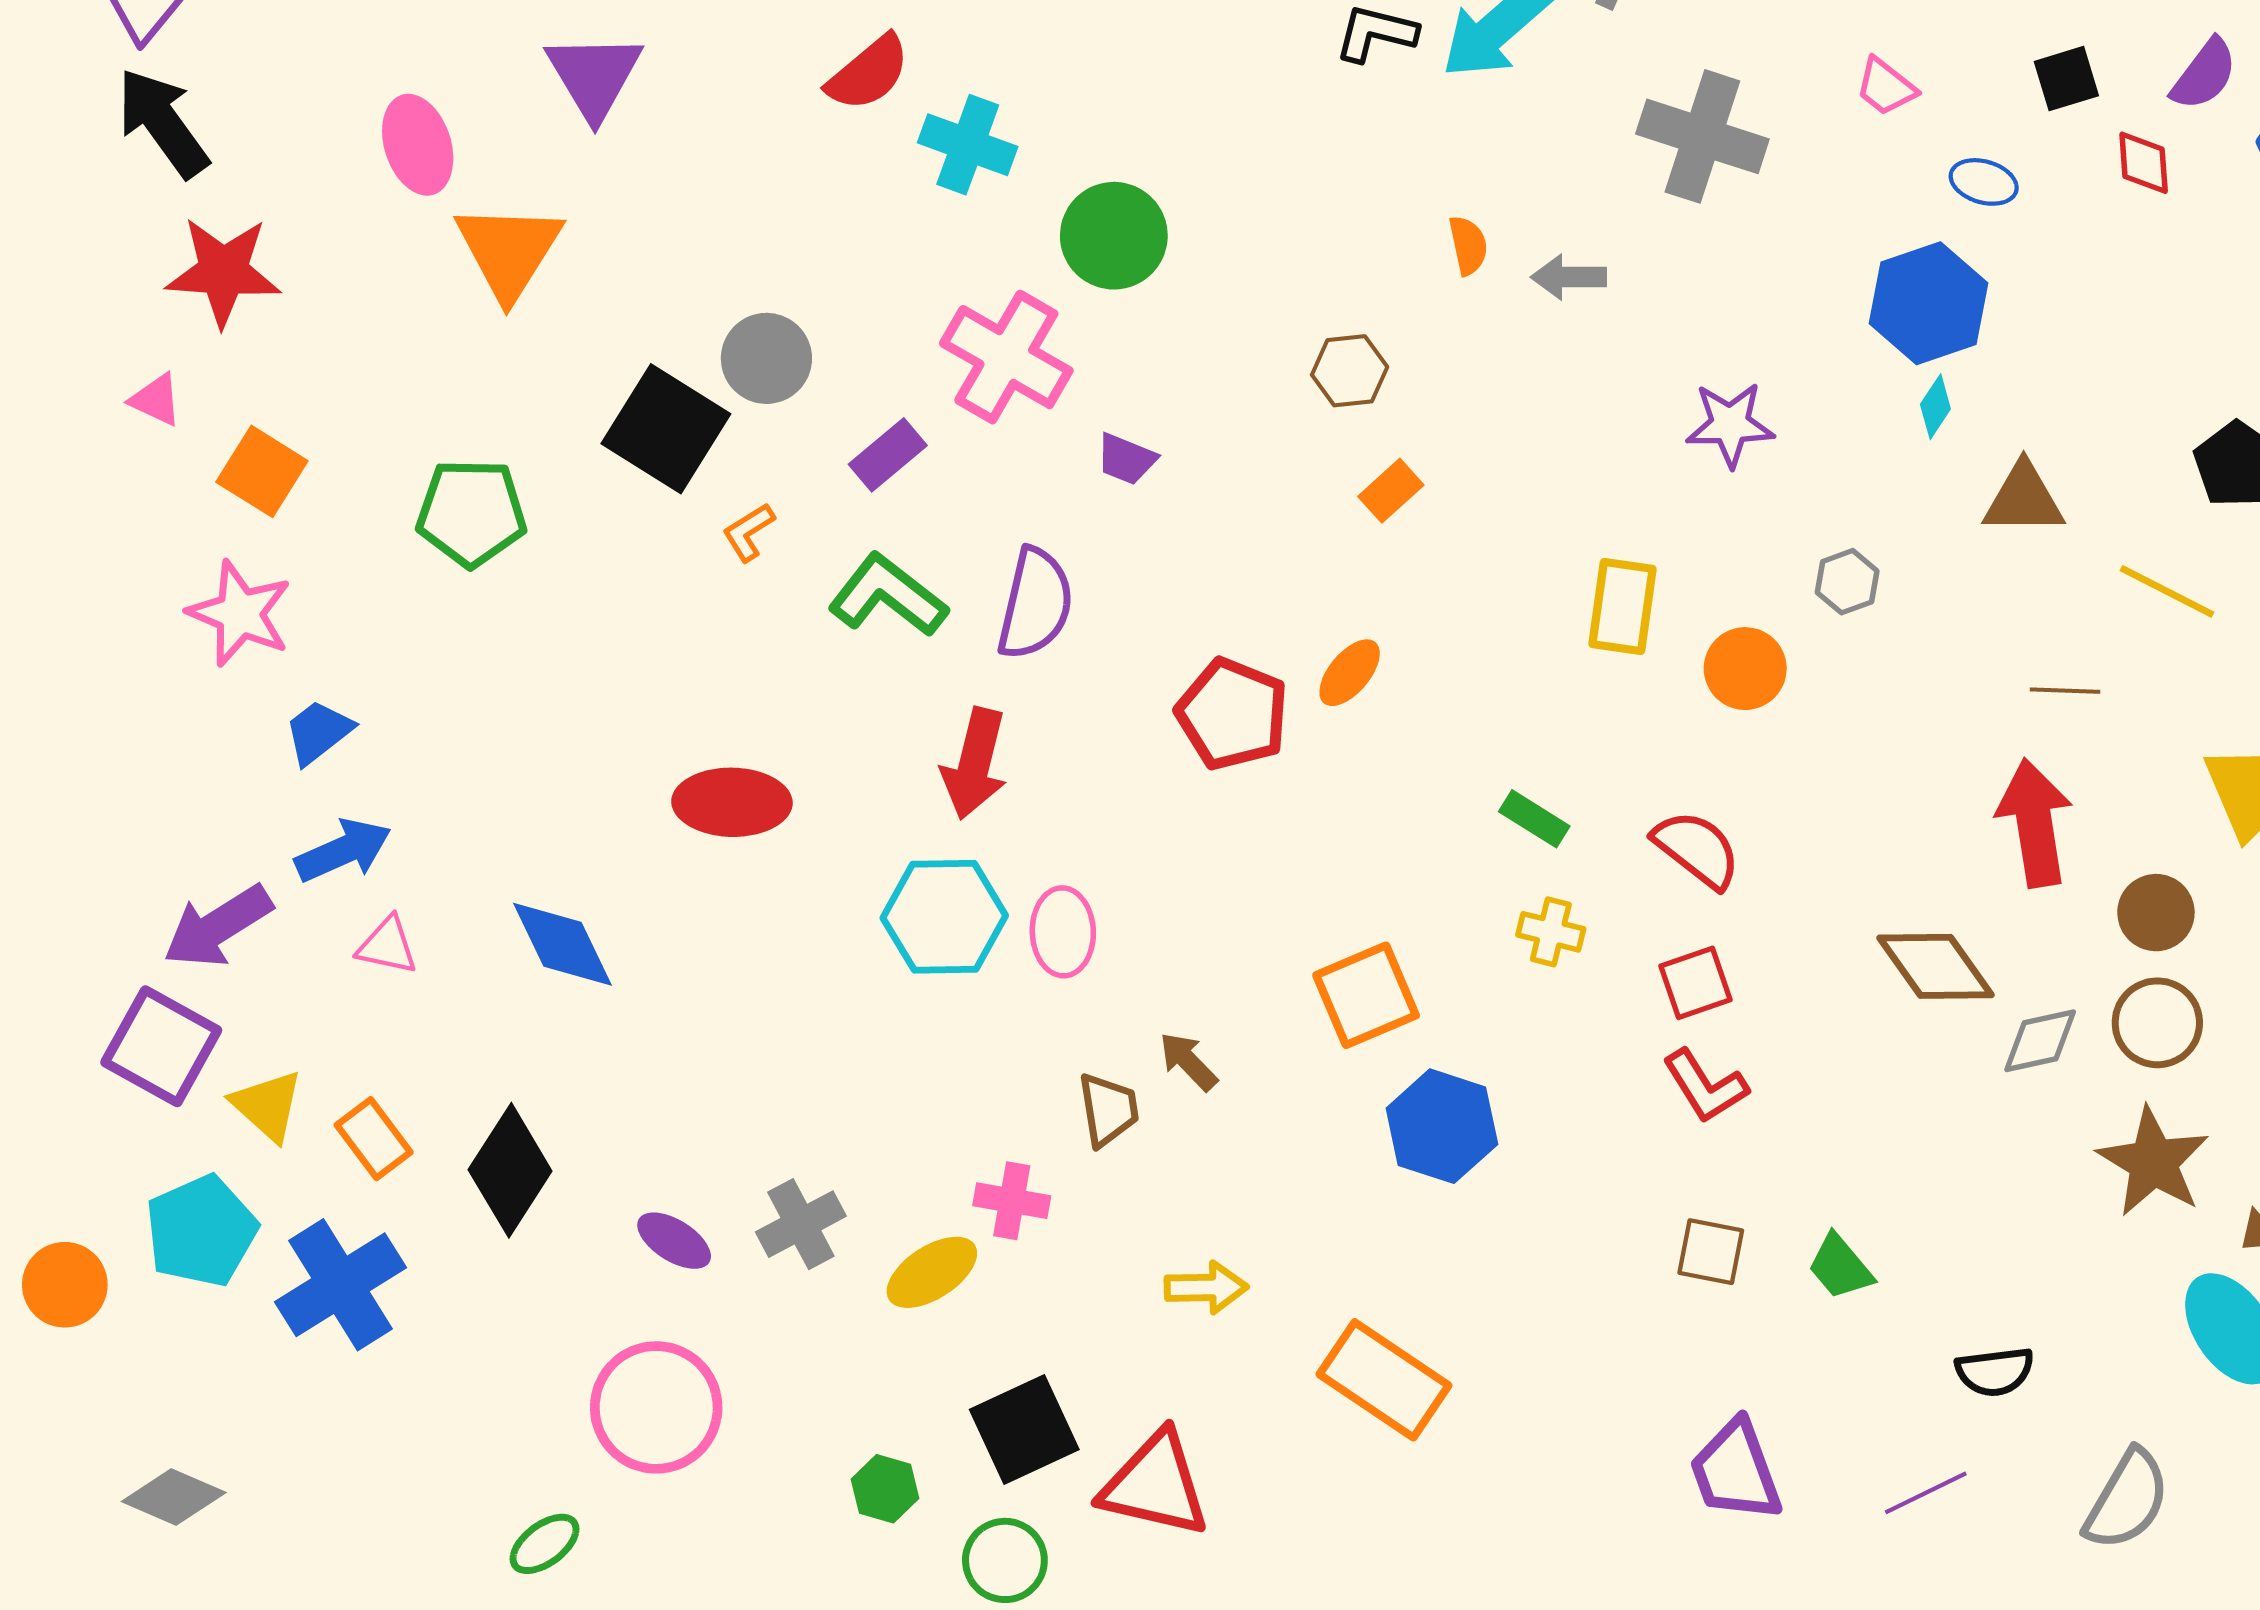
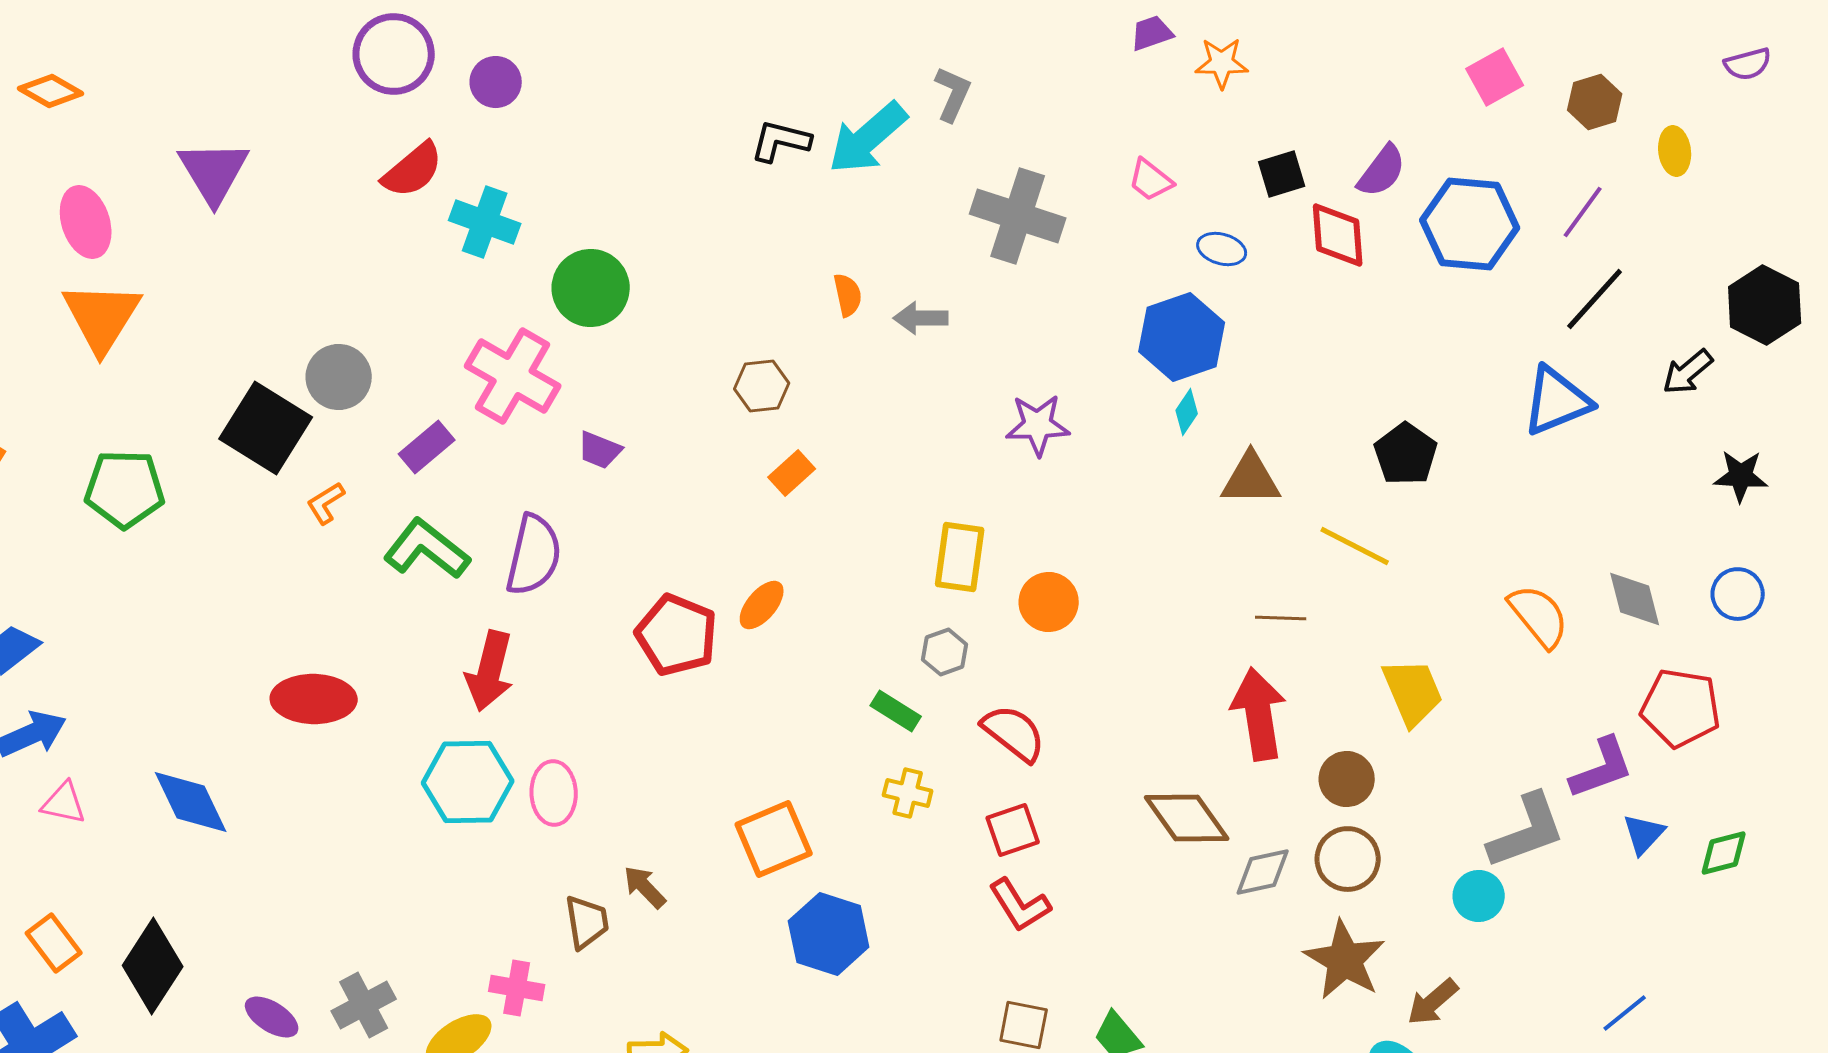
red diamond: (2144, 163) -> (1338, 235), size x1.4
orange triangle: (509, 251) -> (102, 317), moved
gray hexagon: (1847, 582) -> (945, 652), moved

